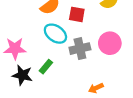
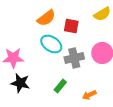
green rectangle: (46, 67) -> (60, 86), moved

